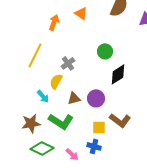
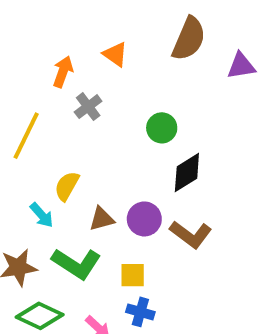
gray cross: (68, 63) -> (88, 107), moved
brown L-shape: (120, 120) -> (191, 234), moved
yellow square: (99, 127) -> (133, 275), moved

